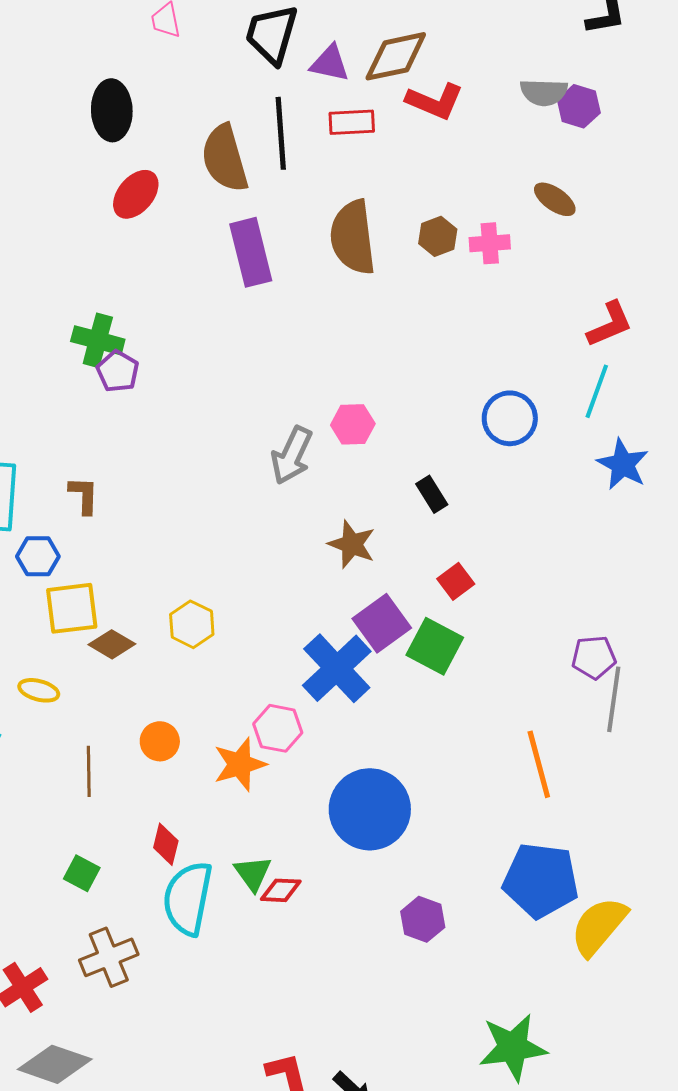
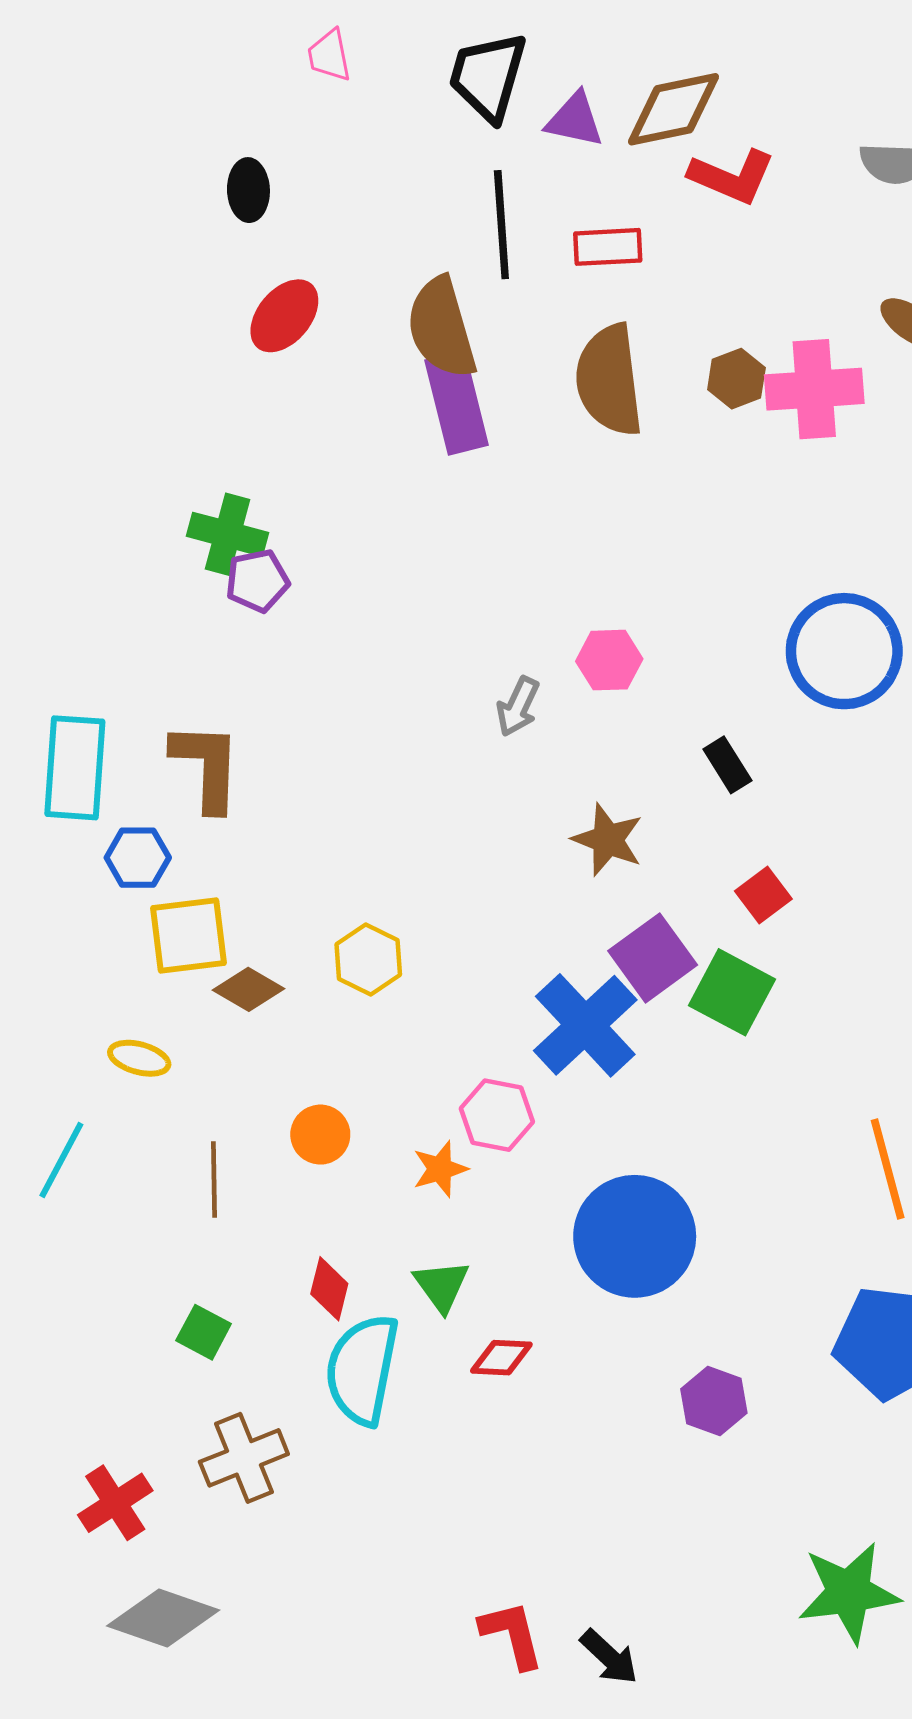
black ellipse: (112, 110) -> (248, 190), size x0.7
red rectangle: (352, 122) -> (608, 247), moved
brown semicircle: (225, 158) -> (442, 328), moved
pink cross: (490, 243) -> (814, 389), size x1.6
purple pentagon: (118, 371) -> (257, 581), turned 30
blue circle: (510, 418) -> (844, 651), size x1.4
gray arrow: (292, 455) -> (518, 706), size x0.7
brown L-shape: (84, 495) -> (207, 766), size x1.6
orange star: (240, 764) -> (440, 1169), size x0.7
green triangle: (253, 873) -> (442, 1286), moved

